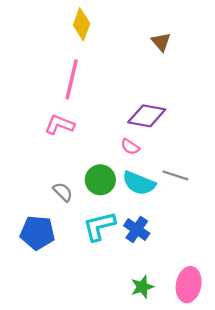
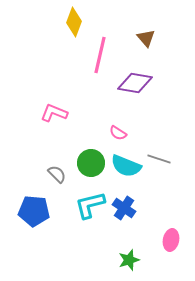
pink line: (72, 79) -> (100, 55), moved
purple diamond: (147, 116) -> (135, 83), moved
pink ellipse: (189, 285) -> (171, 240), moved, size x0.7

